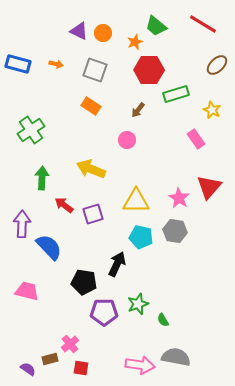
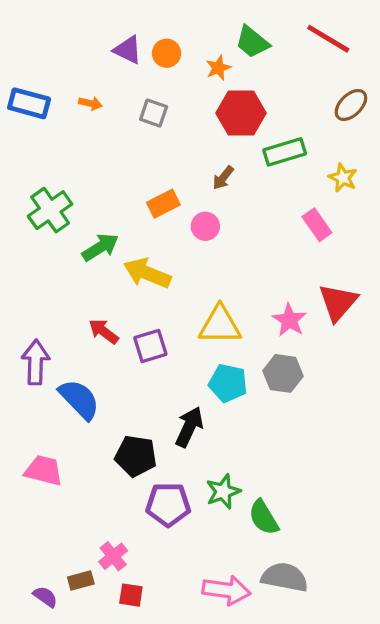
gray square: (95, 70) -> (154, 113), size x0.7
orange rectangle: (91, 106) -> (163, 204), moved, turned -60
green arrow: (42, 178) -> (100, 247), moved, turned 55
green semicircle: (163, 320) -> (264, 517), size x1.6

